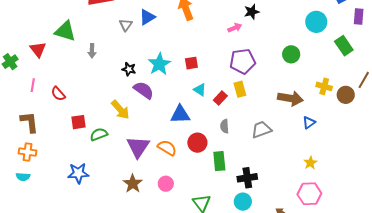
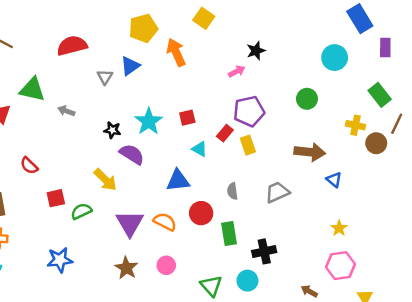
green rectangle: (344, 46) -> (380, 95), moved
gray arrow: (92, 51) -> (66, 111), turned 112
yellow cross: (324, 86) -> (356, 125), moved
red rectangle: (220, 98) -> (225, 133), moved
blue triangle: (309, 123) -> (334, 180), turned -40
cyan circle: (243, 202) -> (247, 281), moved

